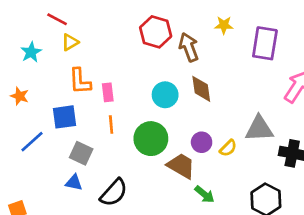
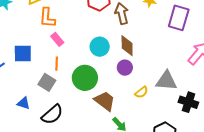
orange L-shape: (80, 81) -> (47, 18), moved
pink rectangle: (108, 92) -> (57, 39), turned -40
purple circle: (202, 142) -> (125, 68), moved
gray square: (81, 153) -> (47, 82), moved

